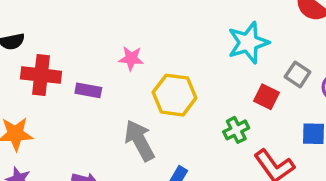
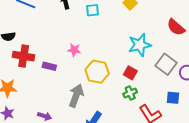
gray square: (298, 74) -> (166, 64), size x1.5
red square: (266, 97) -> (130, 73), moved
gray arrow: (139, 140) -> (76, 96), turned 45

